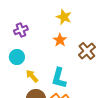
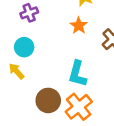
yellow arrow: (32, 76) -> (16, 71), moved

